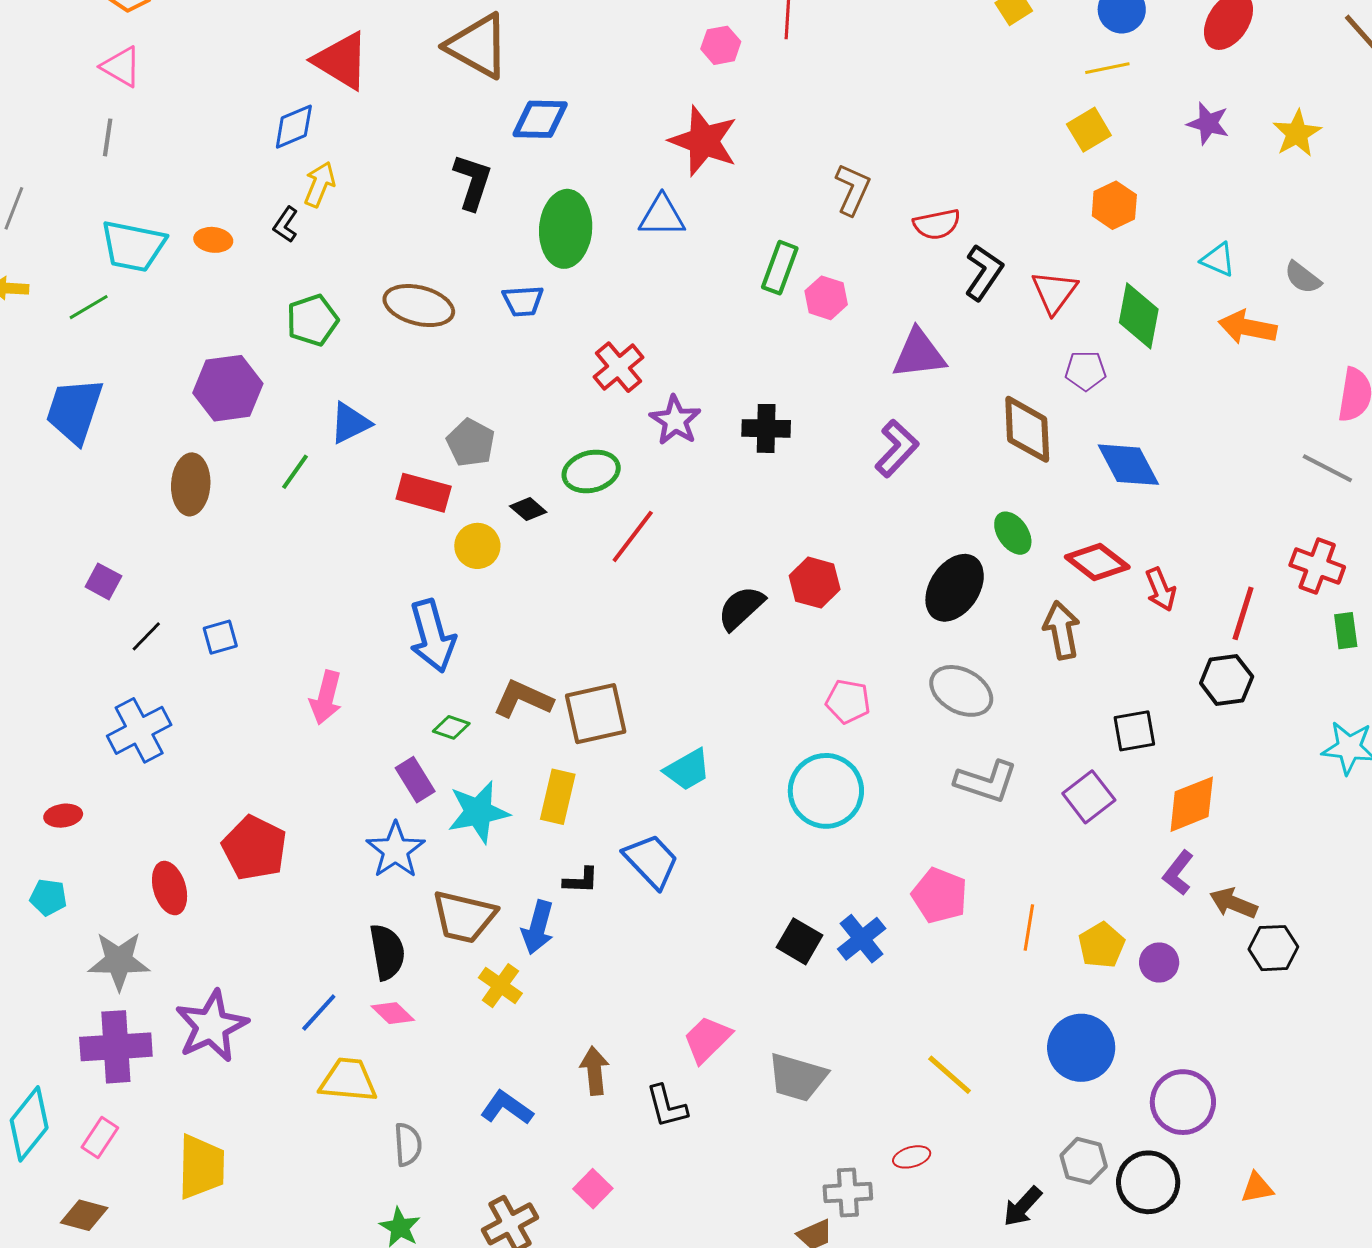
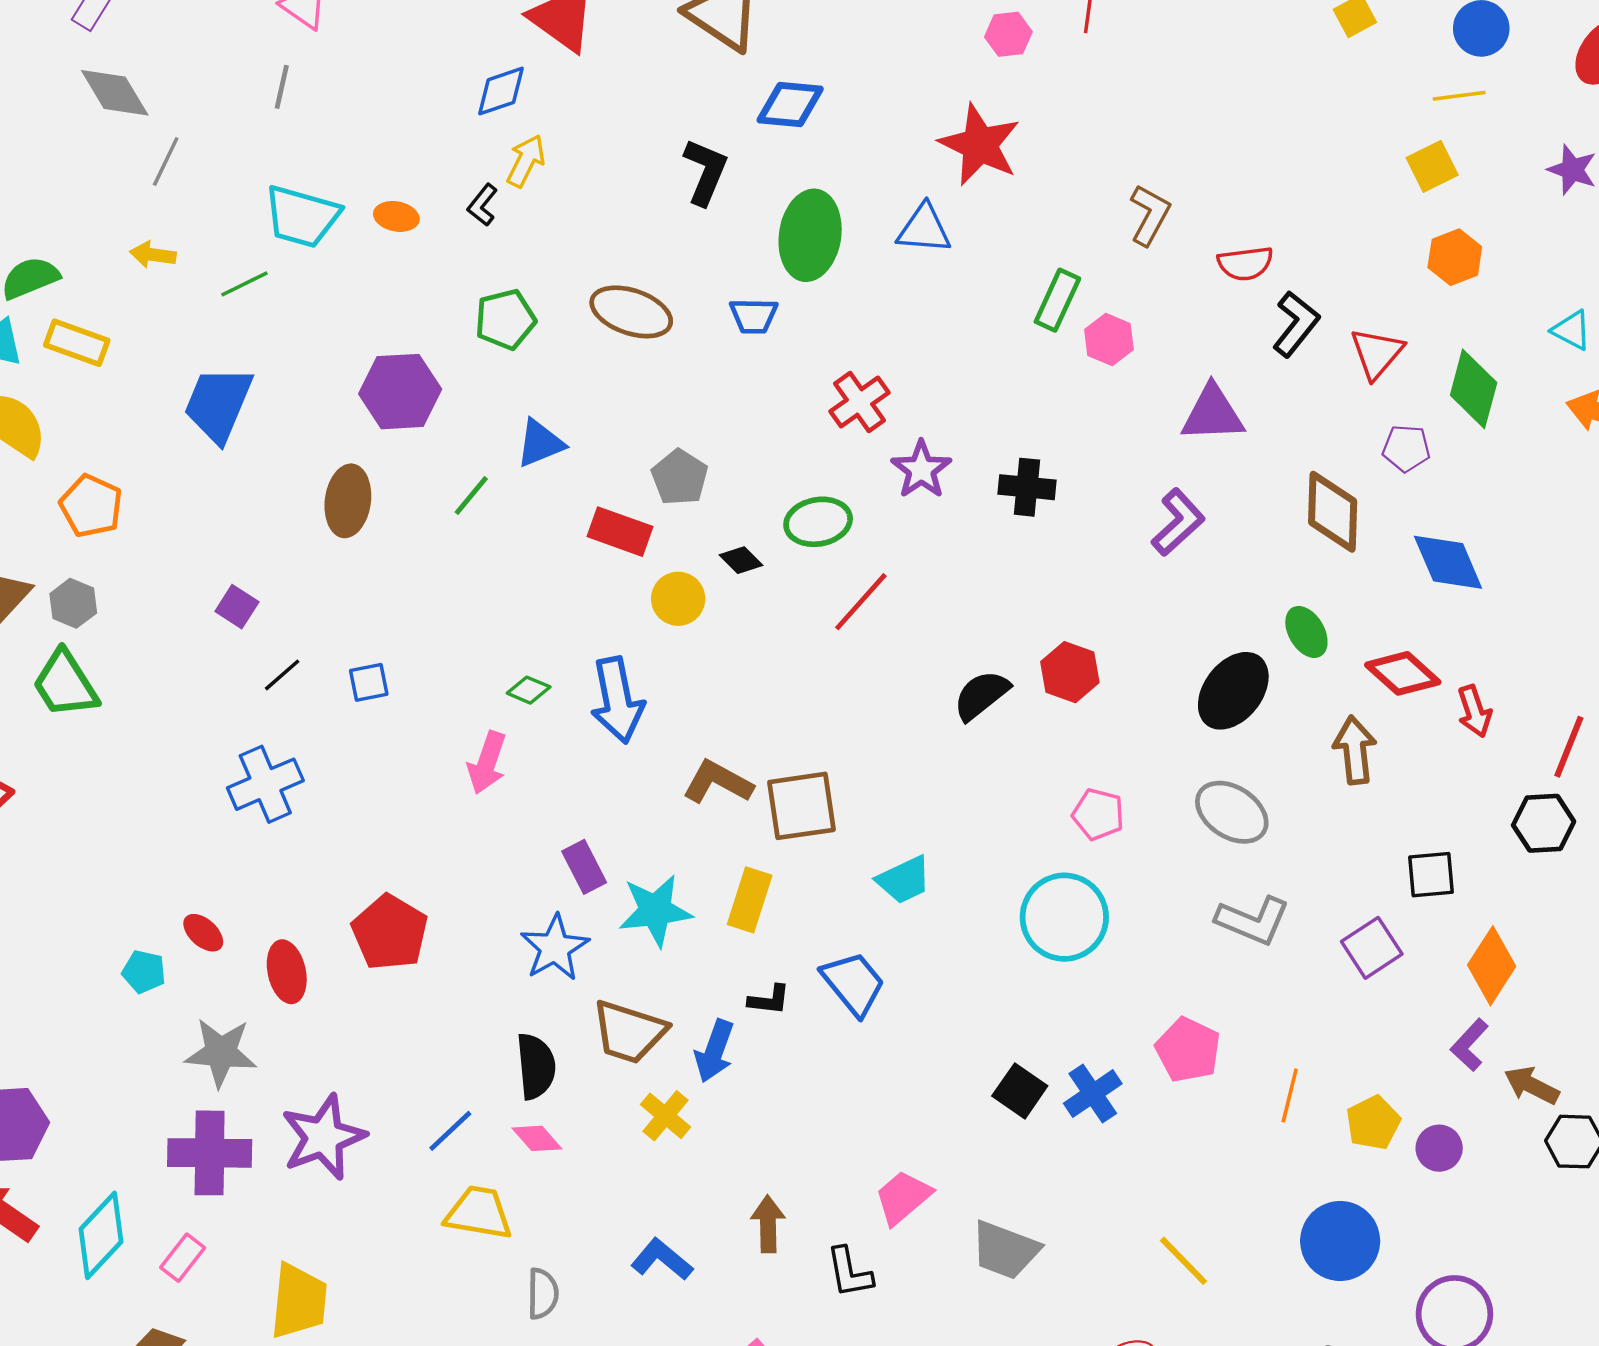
green diamond: (451, 727) -> (529, 690), moved
orange diamond: (1192, 804) -> (1492, 966), turned -40
red ellipse: (63, 816) -> (203, 933), moved, turned 45

